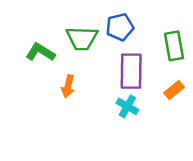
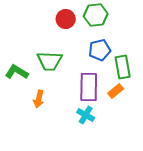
blue pentagon: (120, 27) -> (100, 50), moved
orange rectangle: (174, 90) -> (116, 91), moved

